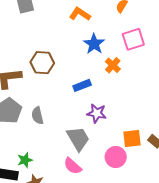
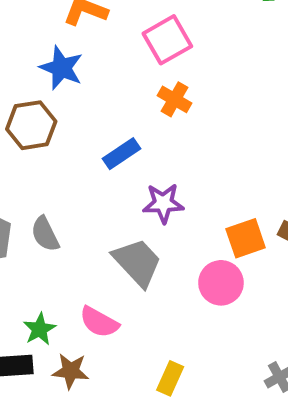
pink square: (133, 39) -> (167, 40), moved
blue star: (94, 44) -> (61, 68), moved
pink semicircle: (73, 166) -> (99, 322), moved

